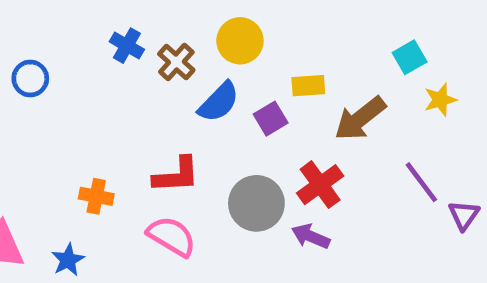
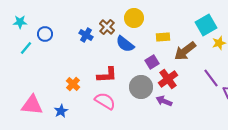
blue cross: (127, 46) -> (86, 35), moved
cyan square: (410, 57) -> (206, 25), size x1.5
blue semicircle: (219, 102) -> (125, 44), turned 84
purple square: (271, 119) -> (152, 62), moved
orange cross: (96, 196) -> (73, 84), turned 32

